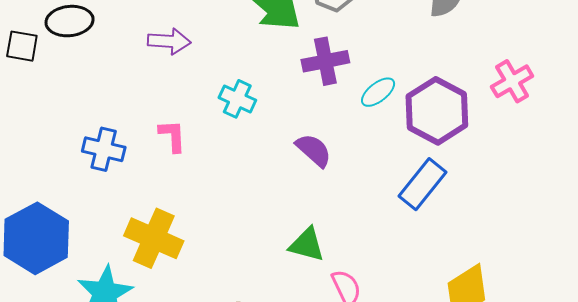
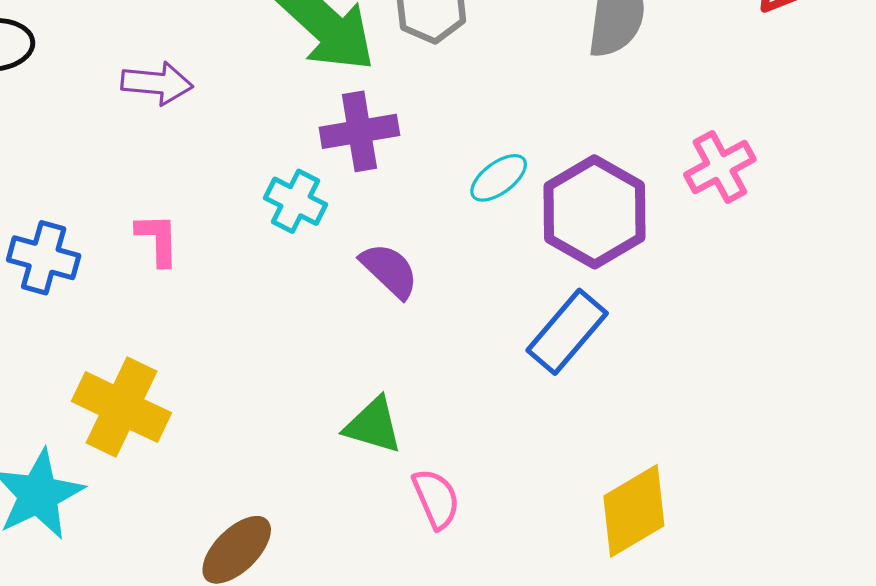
purple cross: (325, 61) -> (359, 131), moved
cyan cross: (237, 99) -> (296, 201), moved

